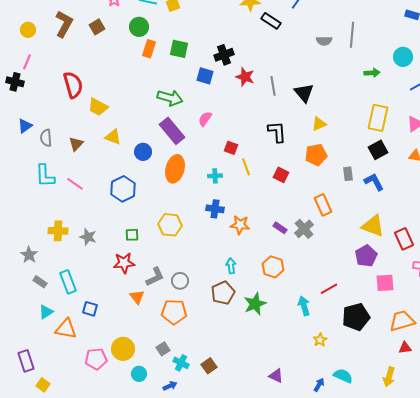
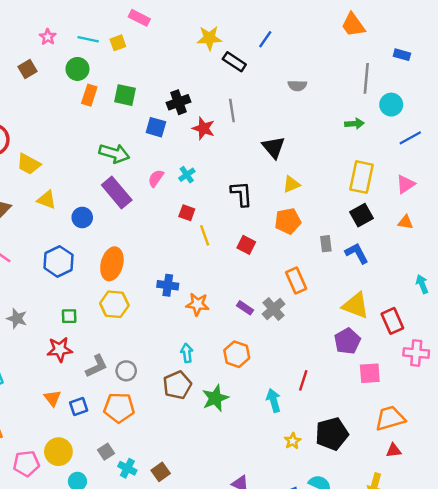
gray line: (352, 35) -> (366, 78), moved
gray line: (273, 86) -> (232, 111), moved
orange ellipse: (175, 169) -> (112, 264), moved
cyan cross: (215, 176) -> (187, 175), moved, turned -32
red line: (329, 289) -> (303, 380), turned -42
orange triangle: (137, 297) -> (53, 398), moved
blue square: (90, 309) -> (79, 406), moved, turned -35
black pentagon: (356, 317) -> (332, 434), moved

